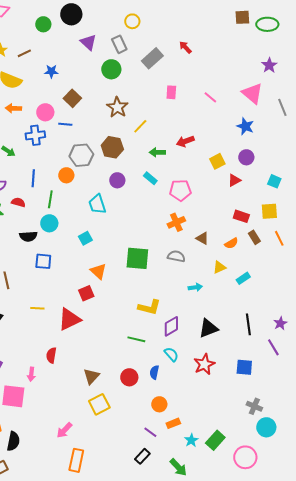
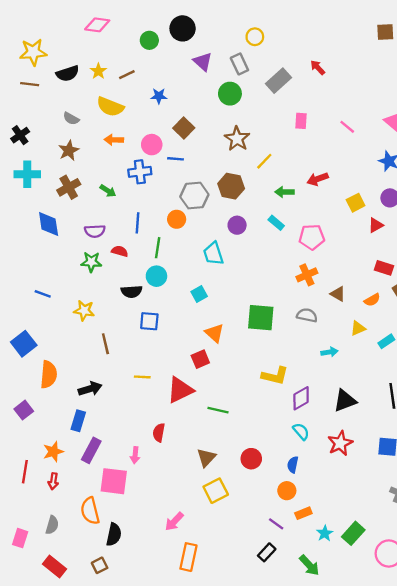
green line: (136, 339) -> (218, 410), moved
blue semicircle: (154, 372) -> (293, 465), moved

